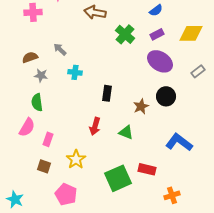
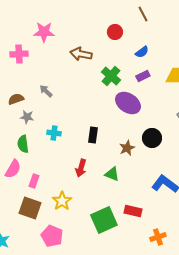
purple ellipse: (160, 61) -> (128, 103), moved
cyan cross: (75, 72) -> (54, 133), moved
brown square: (44, 166) -> (30, 208), size x1.6

